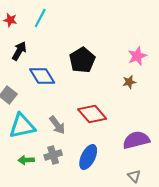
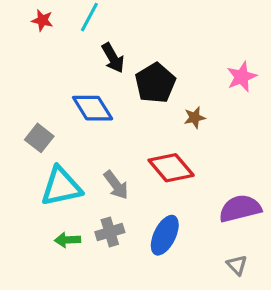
black arrow: (19, 51) -> (113, 58), moved, turned 120
brown star: (129, 82) -> (195, 118), moved

